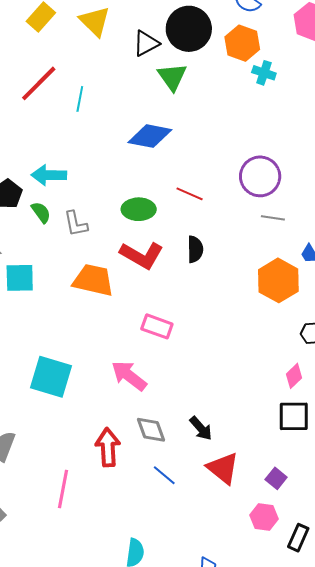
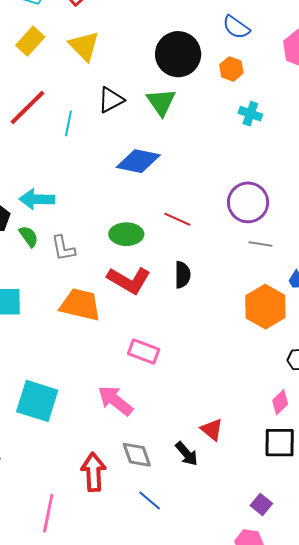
black triangle: (146, 43) -> (111, 100), moved
orange hexagon: (242, 43) -> (231, 69), size x0.7
cyan cross: (264, 73) -> (250, 114), moved
red triangle: (223, 468) -> (212, 430), moved, size x0.7

